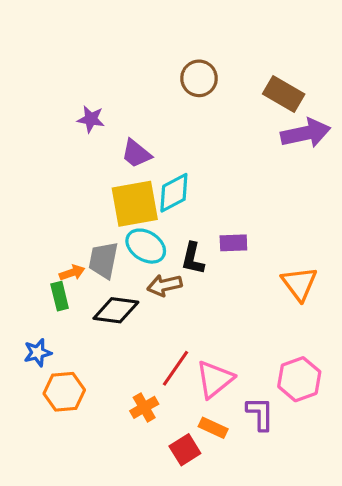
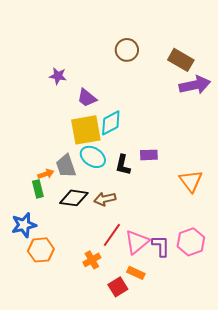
gray trapezoid: (103, 260) -> (66, 166), turned -30
brown arrow: (165, 285) -> (105, 199), moved
blue star: (38, 353) -> (24, 225), size x1.4
purple L-shape: (260, 414) -> (161, 246), moved

